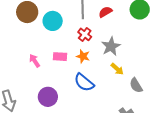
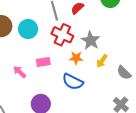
red cross: (85, 34) -> (62, 35), size x1.5
orange star: (83, 56) -> (76, 58), moved
yellow arrow: (117, 69) -> (102, 61), turned 96

